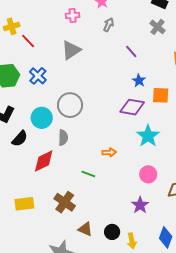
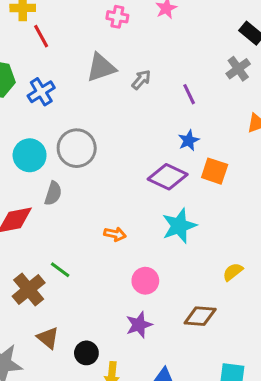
gray arrow: (109, 25) -> (141, 80), moved
green line: (88, 174) -> (60, 270), moved
pink circle: (148, 174) -> (145, 281), moved

